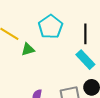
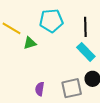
cyan pentagon: (50, 27) -> (51, 21), turned 30

